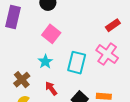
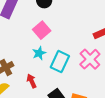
cyan star: (45, 62) -> (39, 53), moved

